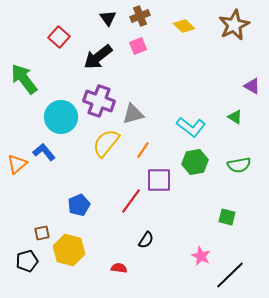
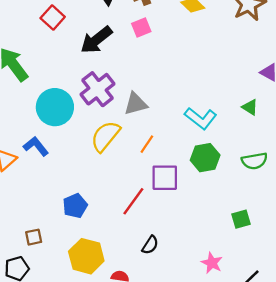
purple cross: (99, 101) -> (98, 89), turned 32
green square: (227, 217) -> (241, 219), turned -30
yellow hexagon: (69, 250) -> (86, 256), moved

